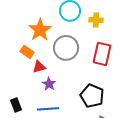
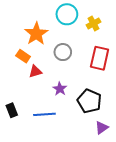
yellow cross: (96, 20) -> (93, 23), turned -32
gray circle: (66, 48) -> (63, 52), size x0.7
purple star: (49, 84) -> (60, 89), moved

